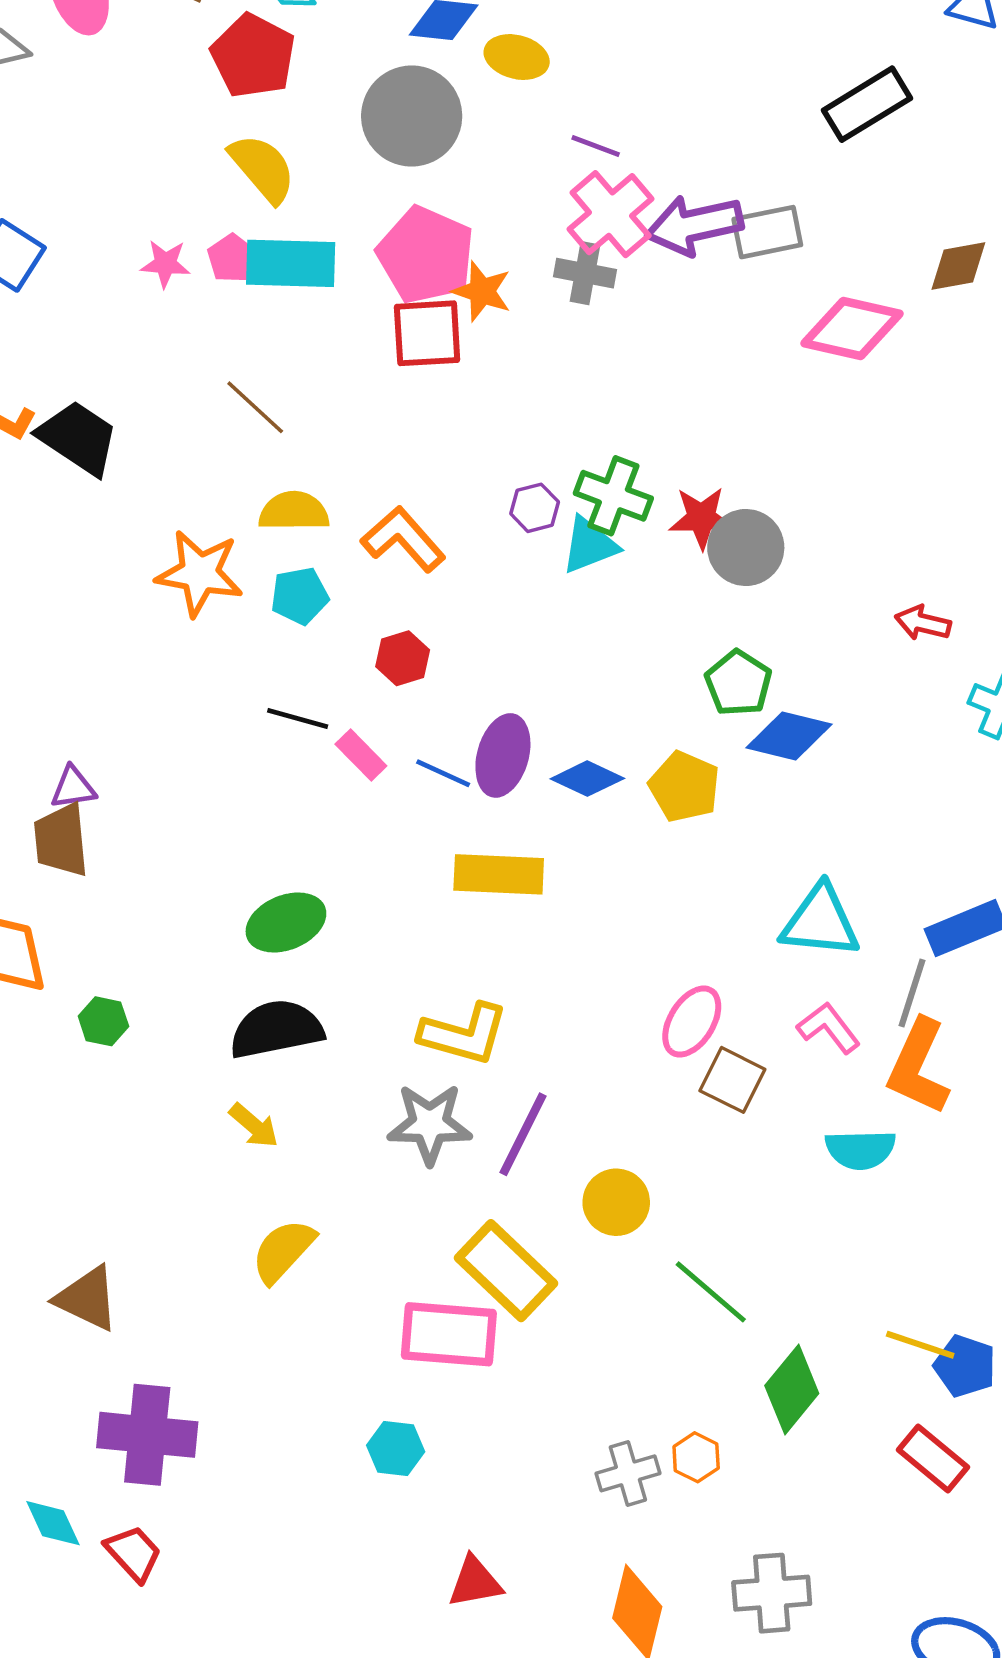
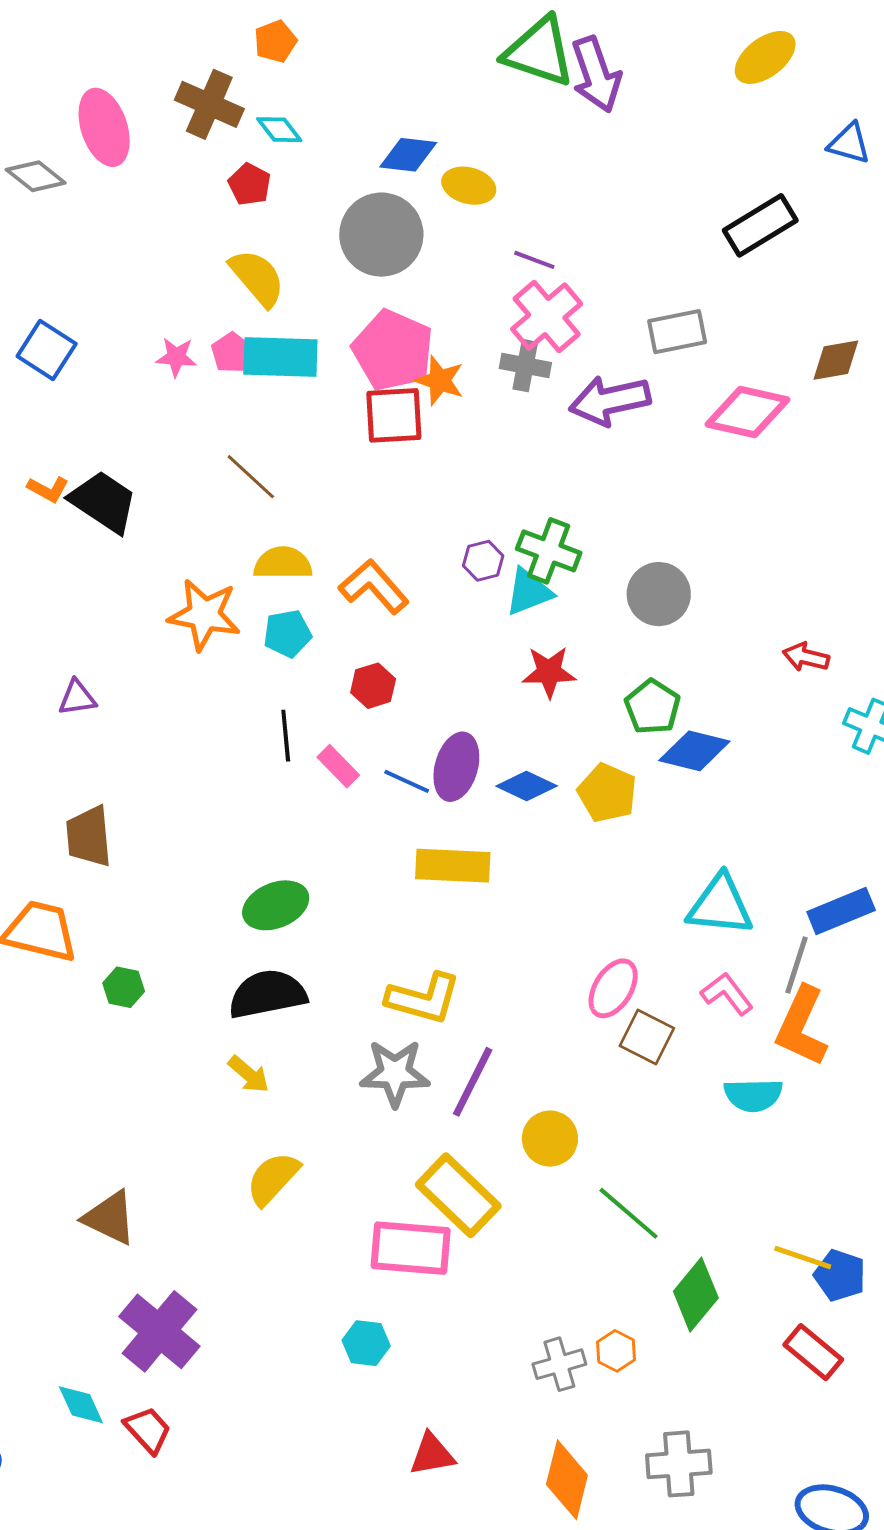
red pentagon: (253, 56) -> (250, 184), size x0.6
purple arrow: (694, 225) -> (610, 401), moved
red star: (701, 518) -> (549, 672), moved
black line: (298, 718) -> (286, 736), turned 69
purple triangle: (73, 788) -> (77, 698), moved
purple cross: (147, 1435) -> (159, 1331), turned 34

